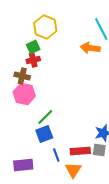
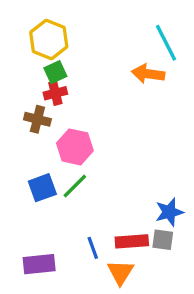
yellow hexagon: (45, 27) -> (49, 39), moved
pink hexagon: (24, 94) -> (75, 147), moved
blue square: (44, 134) -> (42, 188), moved

